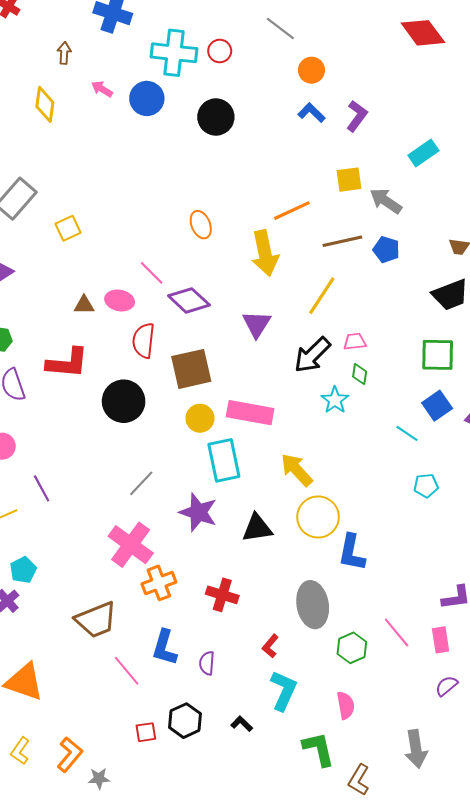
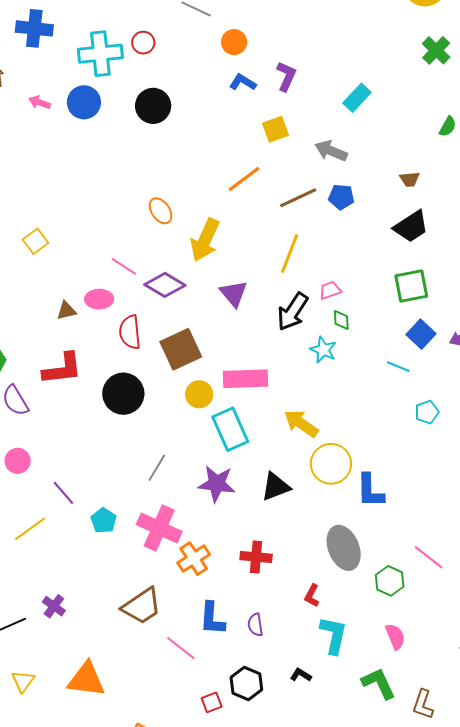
yellow square: (349, 180) -> (275, 129), moved
yellow arrow: (265, 253) -> (205, 240), moved, turned 48
cyan pentagon: (23, 570) -> (104, 521), moved

